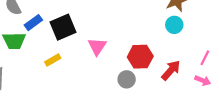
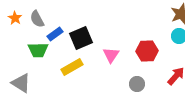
red hexagon: (140, 57) -> (147, 51), moved
yellow rectangle: (53, 60) -> (72, 67), size x1.5

